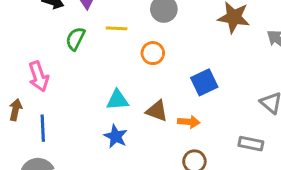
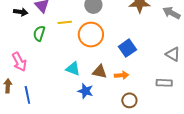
orange circle: (153, 53) -> (91, 35), size x1.6
cyan triangle: (117, 100) -> (73, 69), turned 35
blue star: (116, 136) -> (85, 91), moved

